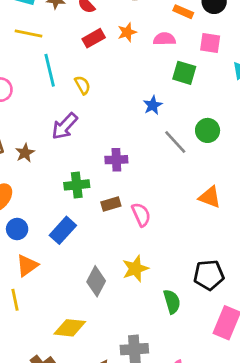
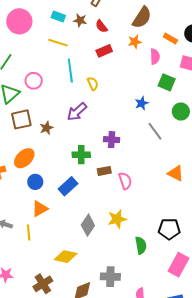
orange star: (127, 32) -> (135, 42), moved
pink semicircle: (164, 39) -> (155, 57), turned 84
green circle: (208, 130) -> (181, 112), moved

